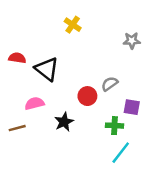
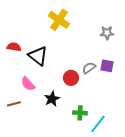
yellow cross: (73, 25) -> (59, 20), size x1.5
pink semicircle: (34, 103) -> (28, 84), turned -119
purple square: (132, 107) -> (107, 66), moved
green cross: (115, 126) -> (80, 113), moved

